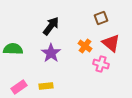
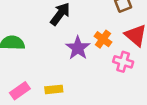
purple star: (51, 53) -> (78, 48), moved

